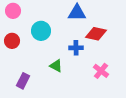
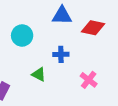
red diamond: (96, 34) -> (93, 28), moved

